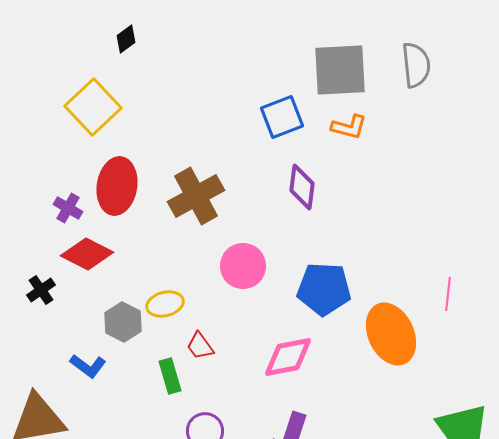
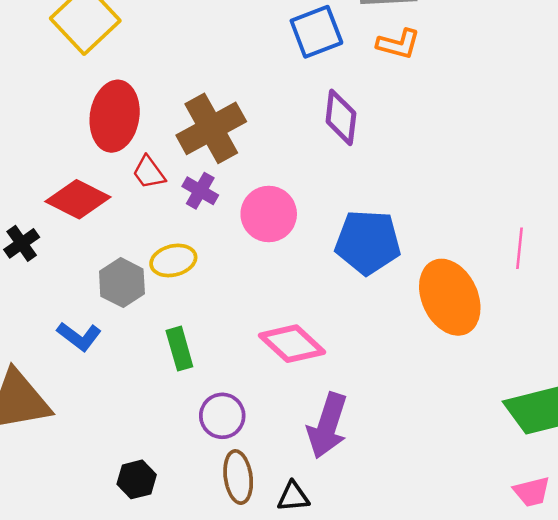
purple cross: (68, 208) -> (200, 191), moved
red trapezoid: (200, 346) -> (149, 172), moved
pink diamond: (288, 357) -> (292, 344), moved, turned 54

